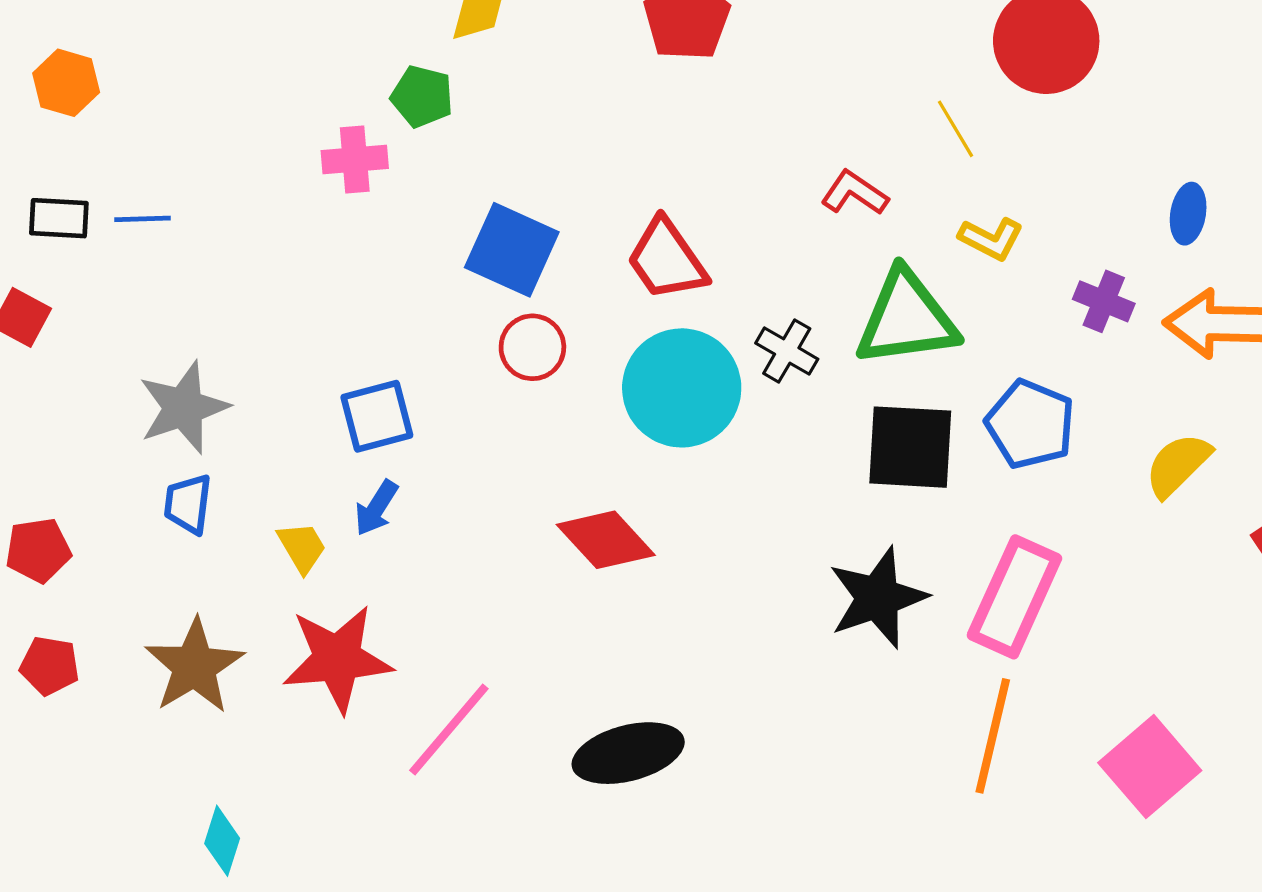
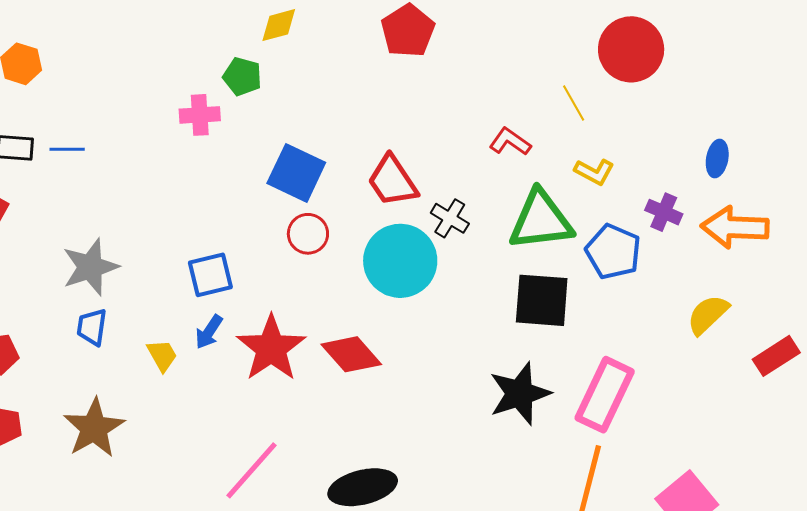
black cross: (787, 351) -> (450, 218), moved
blue pentagon: (1030, 424) -> (613, 252), moved
red star: (337, 659) -> (271, 348), moved, turned -30

